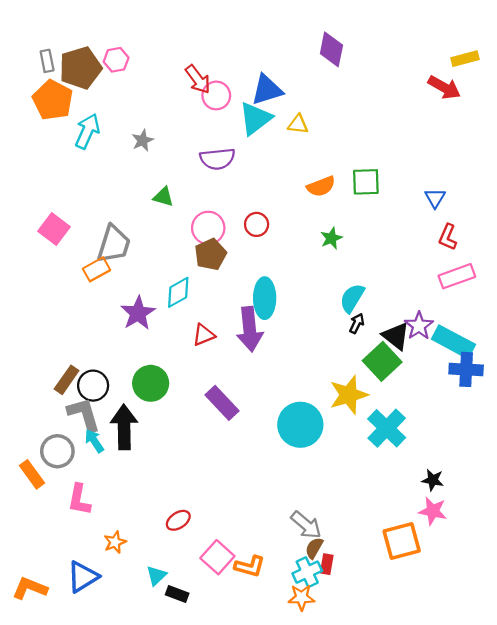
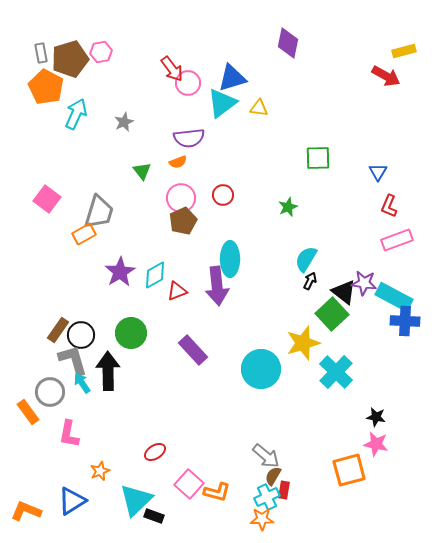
orange semicircle: (321, 186) -> (178, 162), moved, size x0.7
green triangle: (163, 197) -> (142, 171), turned 36
cyan diamond: (178, 292) -> (155, 275), moved
purple star: (419, 326) -> (364, 283), turned -30
cyan triangle: (156, 576) -> (136, 500), size x1.8

